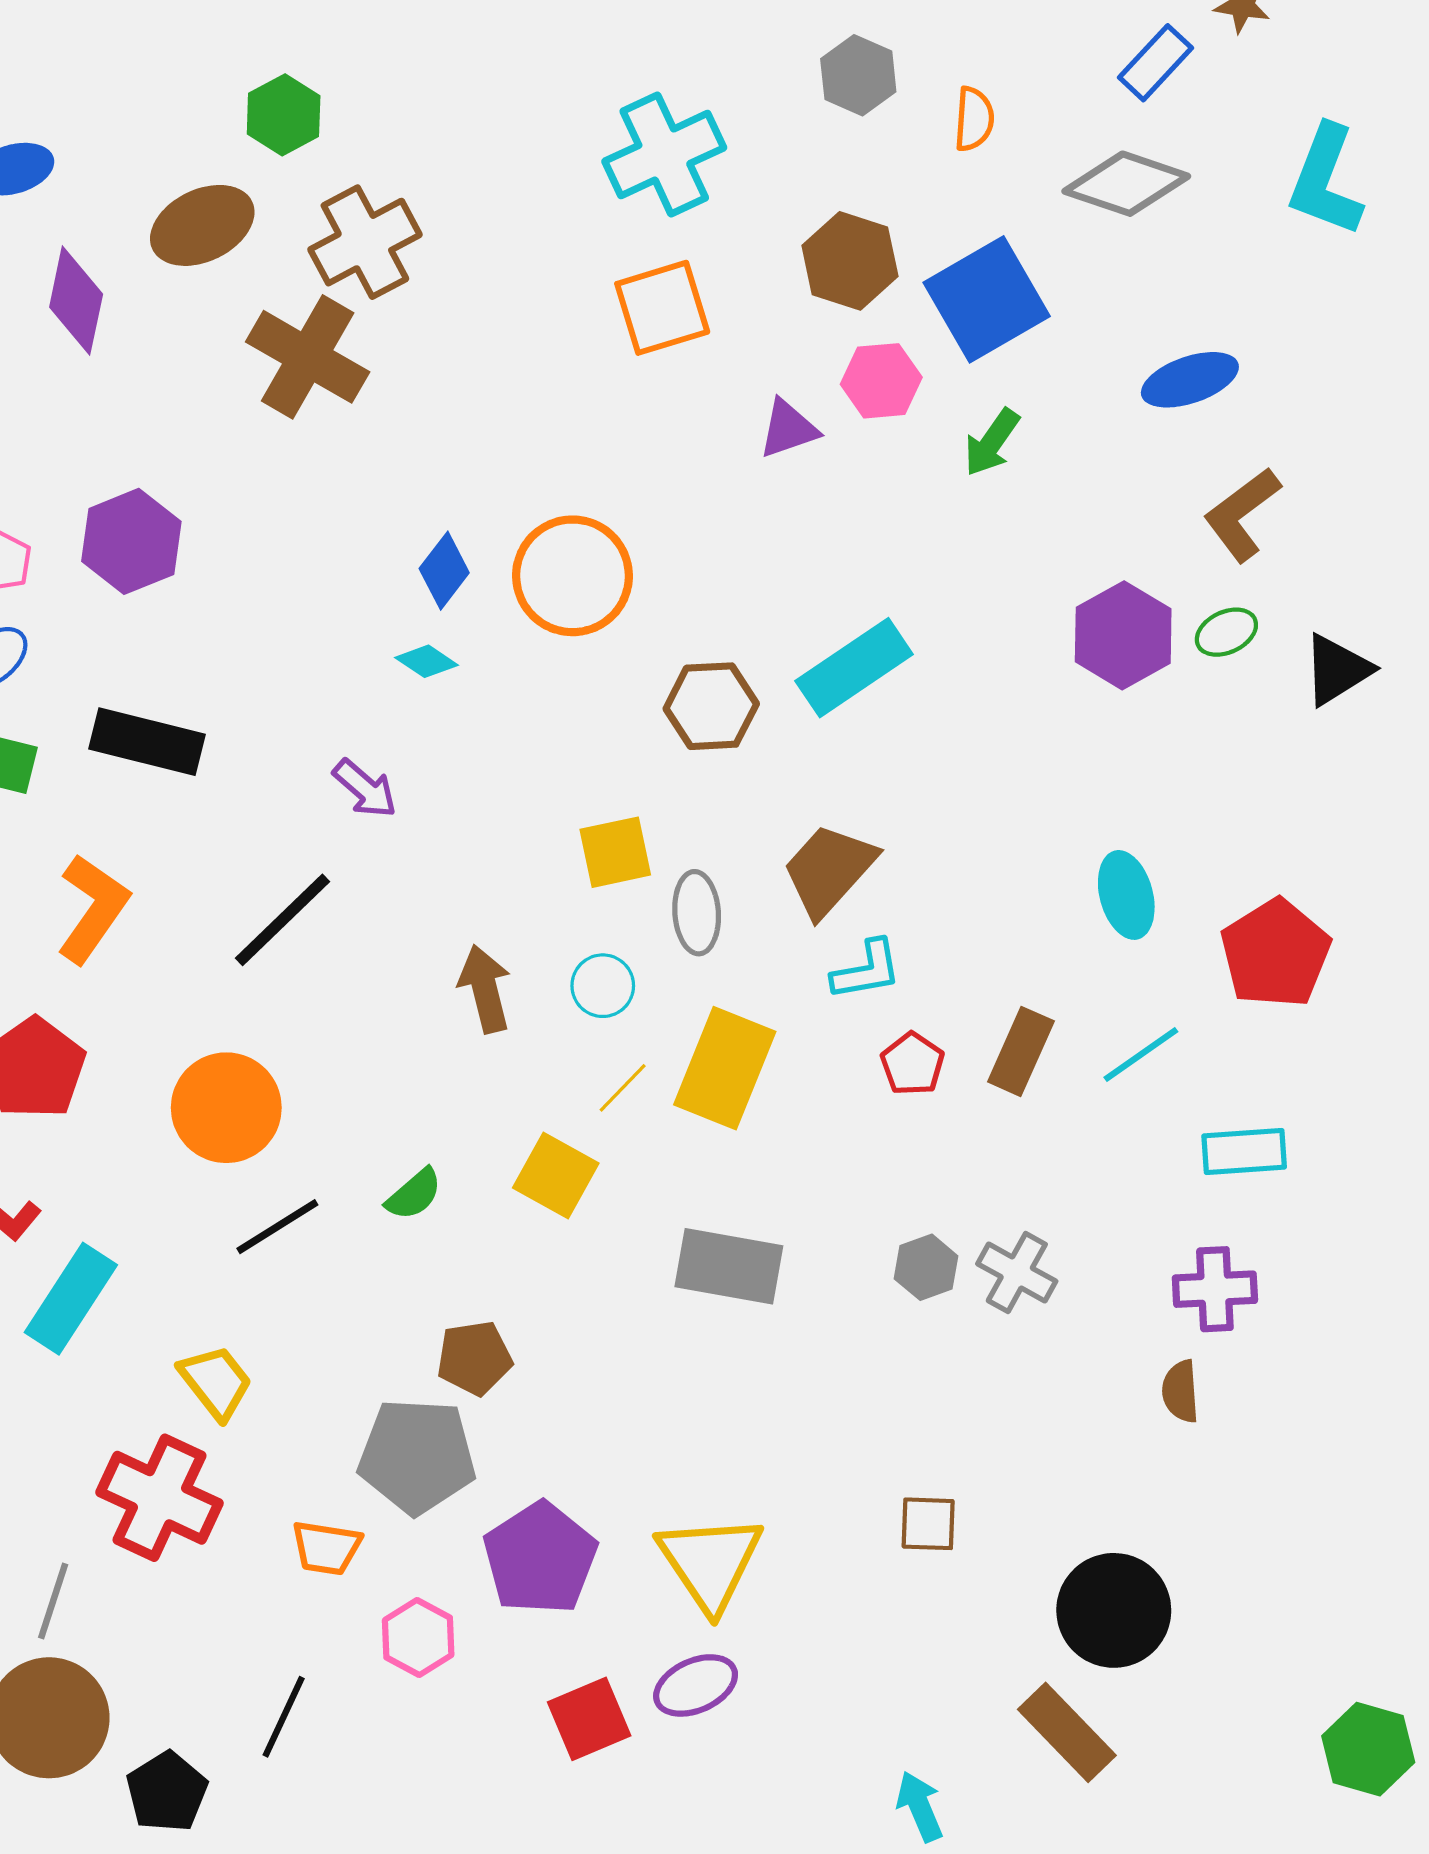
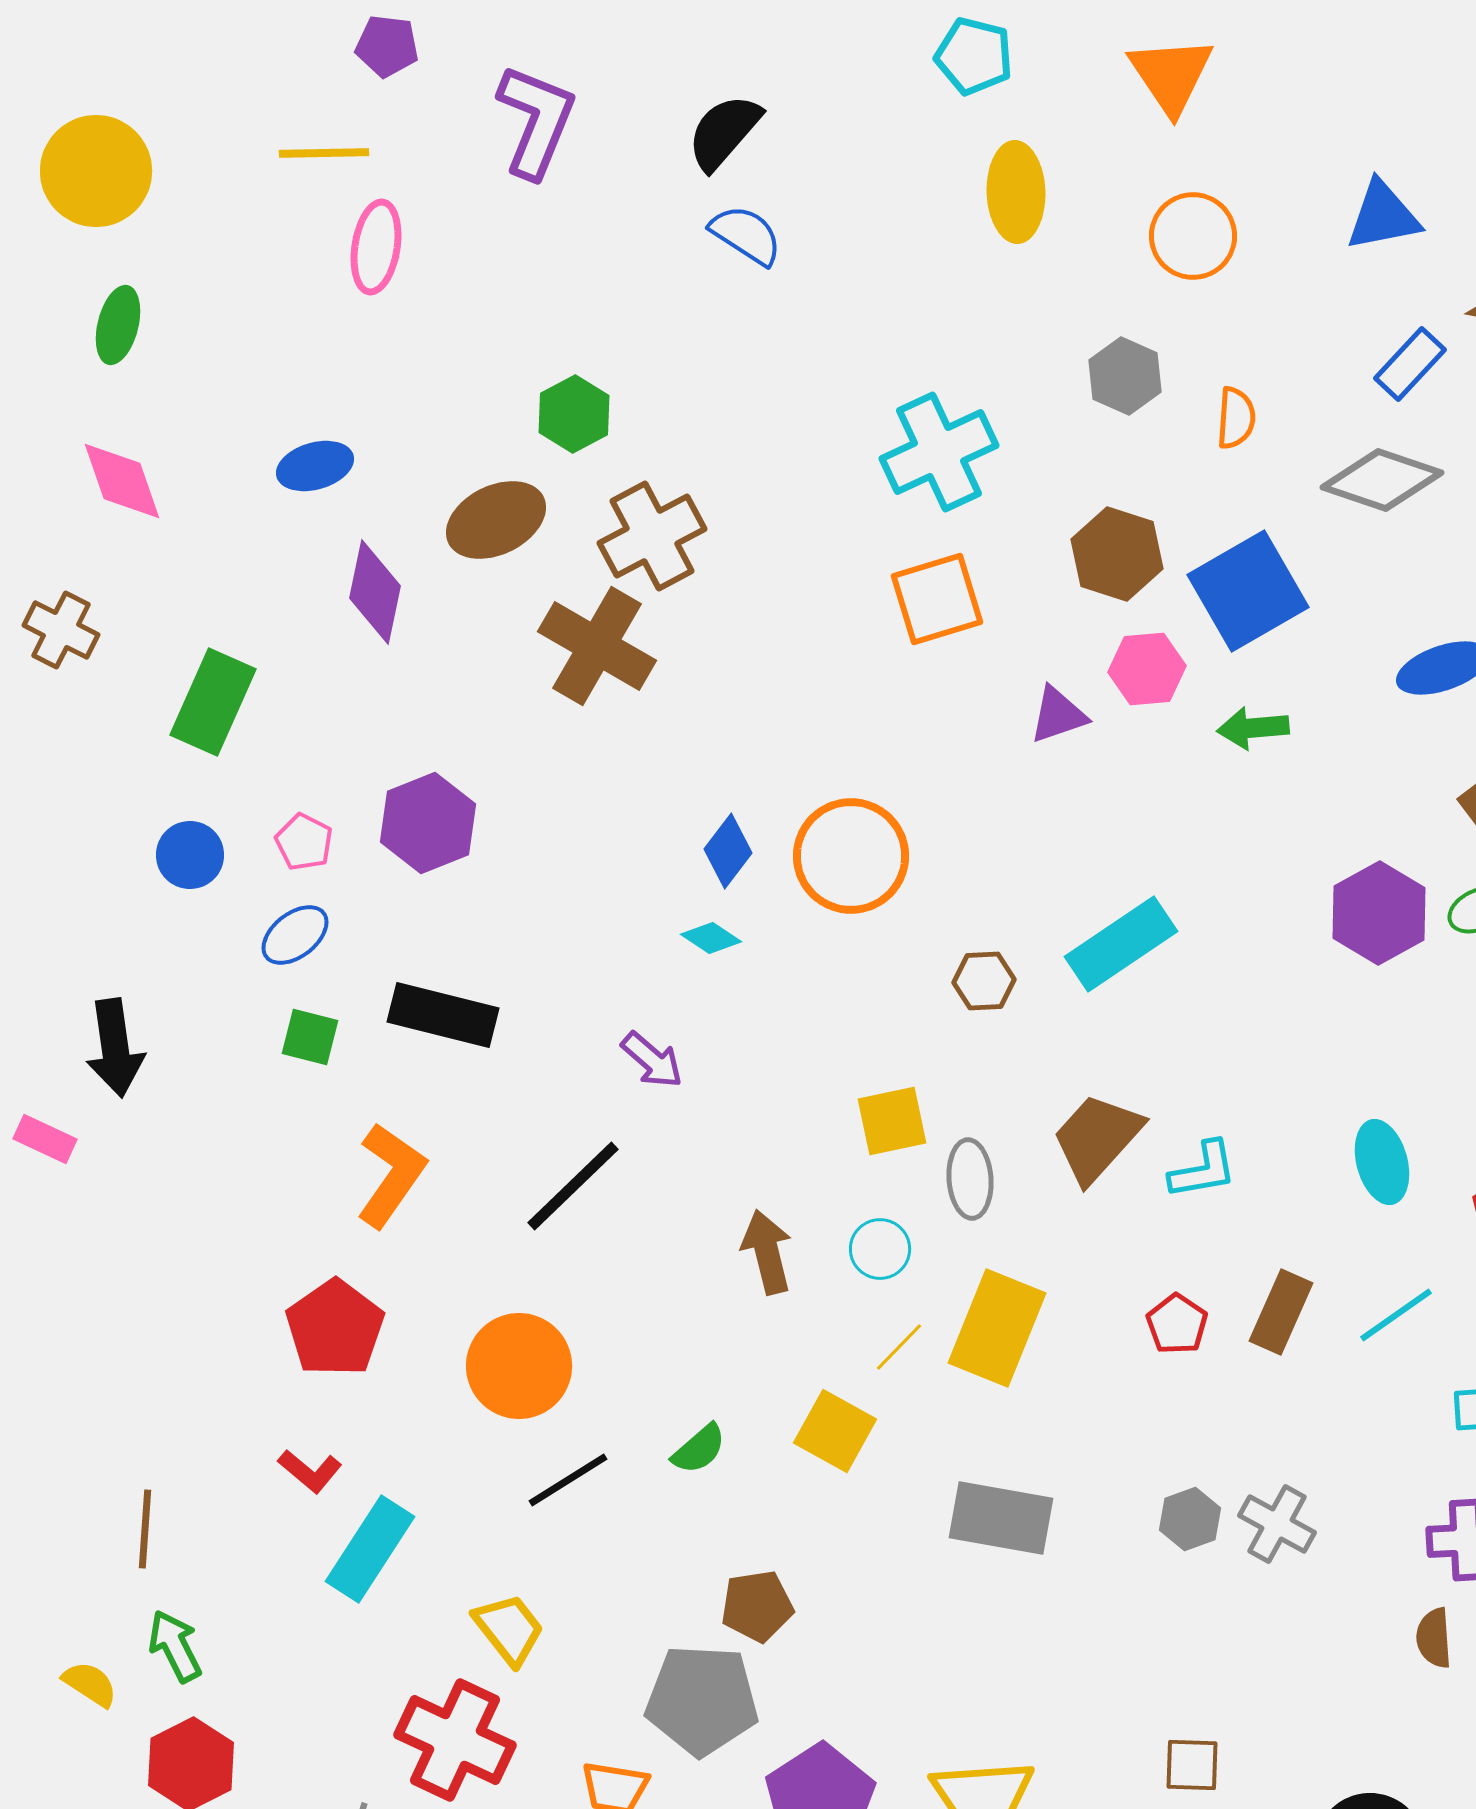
green arrow: (992, 442) -> (1253, 728), turned 50
brown hexagon: (711, 706) -> (984, 981), size x0.7
cyan L-shape: (867, 970) -> (1203, 1170), moved

